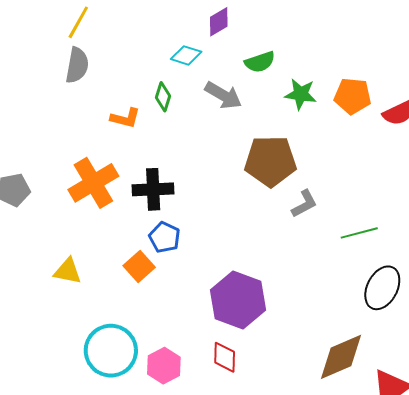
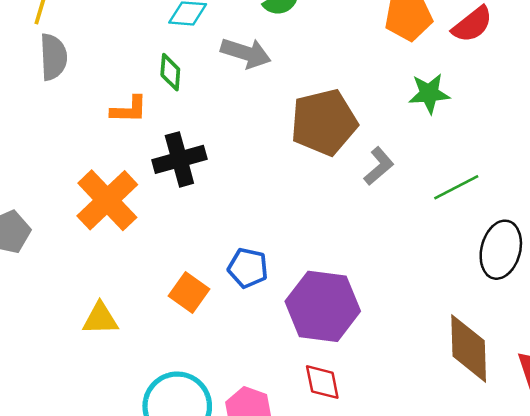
green star: (301, 94) -> (429, 93), moved
black cross: (153, 189) -> (179, 159), moved
blue pentagon: (164, 237) -> (248, 268), moved
brown diamond: (341, 357) -> (469, 348), turned -56

